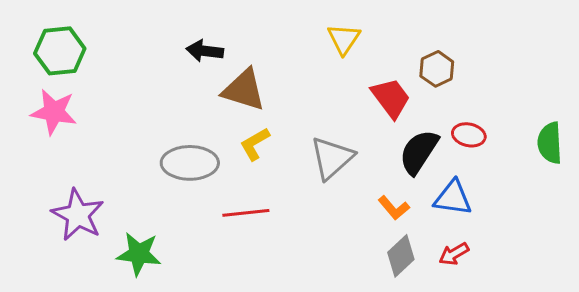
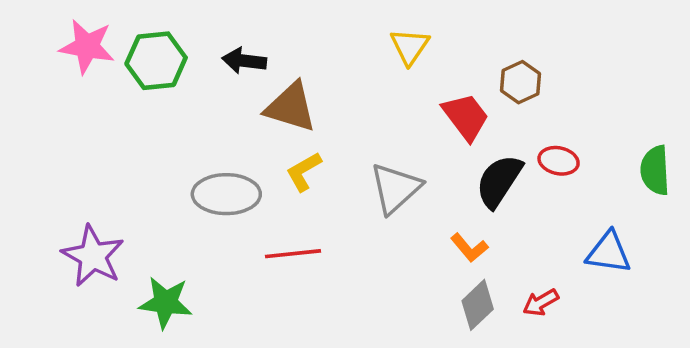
green hexagon: (60, 51) -> (156, 61), moved
pink star: (54, 112) -> (87, 46), moved
blue triangle: (453, 198) -> (609, 252), moved

